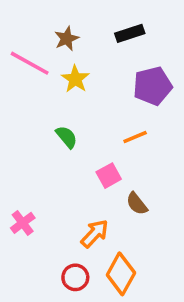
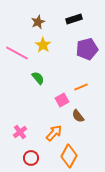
pink line: (30, 63) -> (17, 53), moved
orange line: (135, 137) -> (81, 87), moved
pink cross: (23, 223) -> (20, 132), moved
red circle: (75, 277) -> (31, 158), moved

